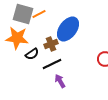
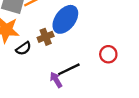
black line: (52, 64) -> (69, 69), moved

